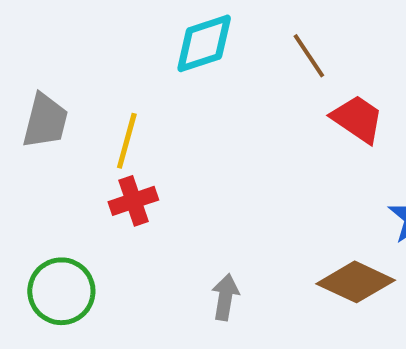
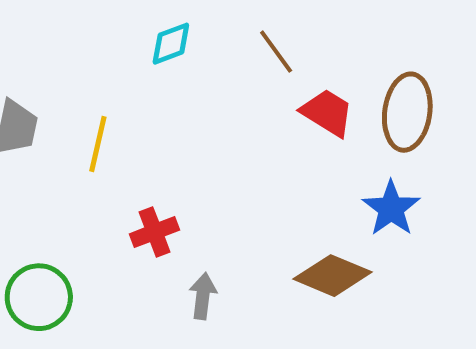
cyan diamond: (204, 43) -> (171, 44), size x0.7
red cross: (133, 201) -> (155, 232), moved

